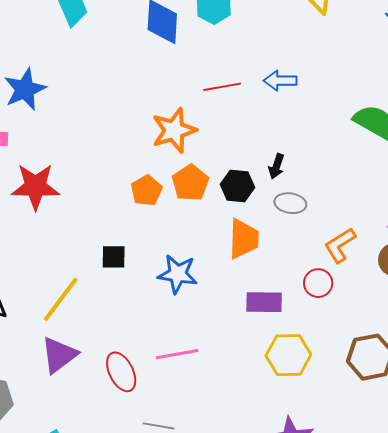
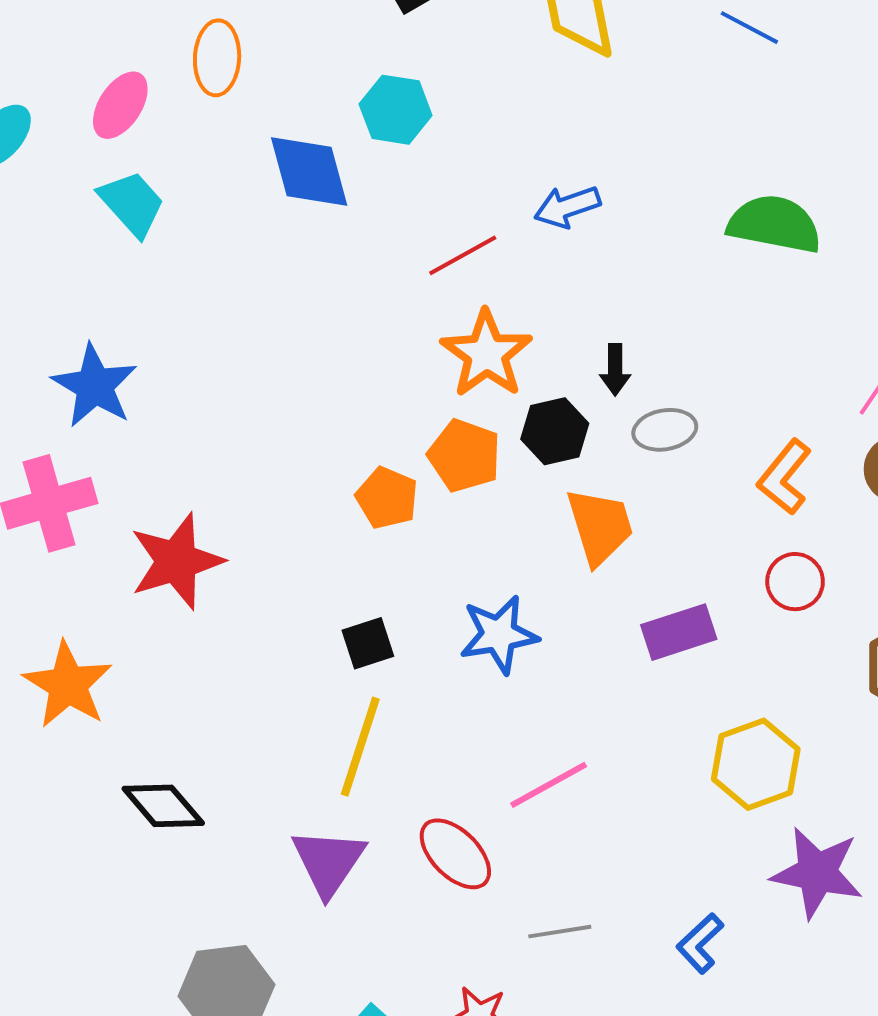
orange star: (174, 130) -> (486, 354), moved
red circle: (318, 283) -> (795, 582), moved
yellow line: (61, 299) -> (360, 747), moved
yellow hexagon: (288, 355) -> (756, 764), moved

